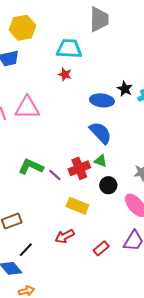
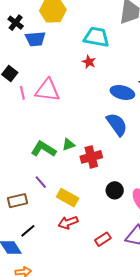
green triangle: (101, 161) -> (68, 145), moved, turned -48
purple line: (55, 175) -> (41, 182), moved
black circle: (108, 185) -> (115, 190), moved
yellow rectangle: (77, 206) -> (68, 198), moved

